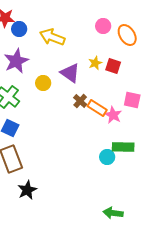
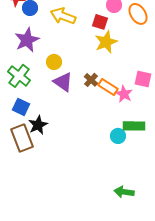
yellow star: (95, 63) -> (106, 42), size x1.6
red square: (113, 66) -> (100, 22), moved
purple triangle: (70, 73) -> (63, 82), moved
black star: (27, 190) -> (38, 125), moved

